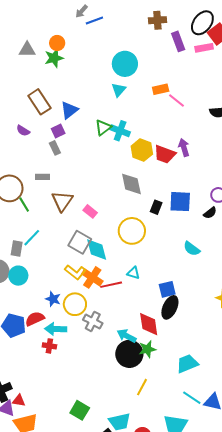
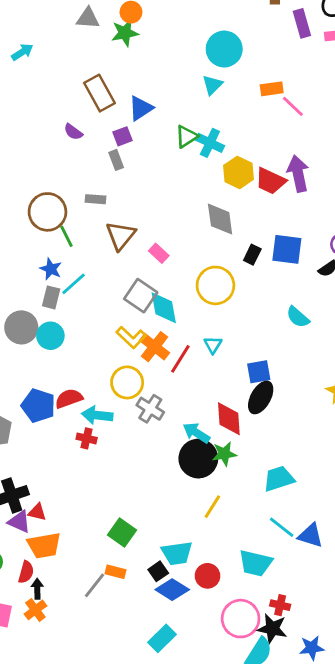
purple arrow: (184, 148) -> (298, 174), size x1.4
cyan triangle: (133, 273) -> (213, 345), turned 40
red line: (111, 285) -> (180, 359), turned -50
blue star: (53, 299) -> (51, 269), moved

